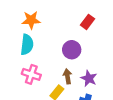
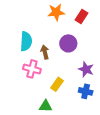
orange star: (31, 20) -> (56, 12), moved
brown arrow: (68, 76) -> (45, 52), moved

